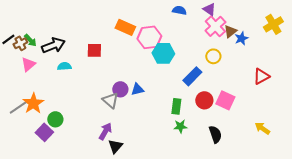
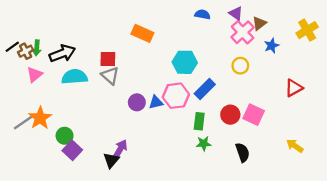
brown triangle: (230, 31) -> (259, 23), moved
pink hexagon: (149, 37) -> (176, 96), moved
green arrow: (30, 40) -> (37, 48), turned 48
cyan semicircle: (64, 66) -> (75, 77), size x1.6
blue rectangle: (192, 76) -> (205, 89), moved
gray triangle: (110, 100) -> (110, 76), moved
purple square: (44, 132) -> (72, 150), moved
black triangle: (115, 146) -> (111, 160), moved

